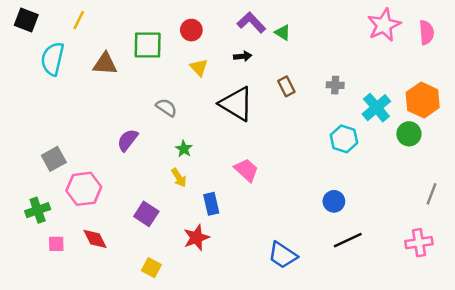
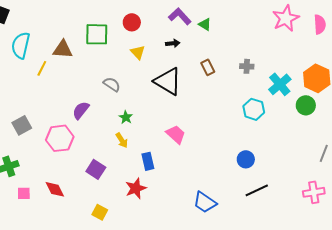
yellow line: (79, 20) -> (42, 68), moved
pink hexagon: (84, 189) -> (60, 138), moved

